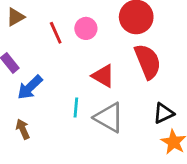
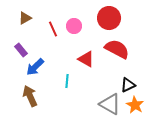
red semicircle: (148, 61) -> (117, 49), turned -40
gray triangle: (109, 118) -> (110, 104), moved
brown arrow: (23, 129) -> (30, 96), size x1.5

